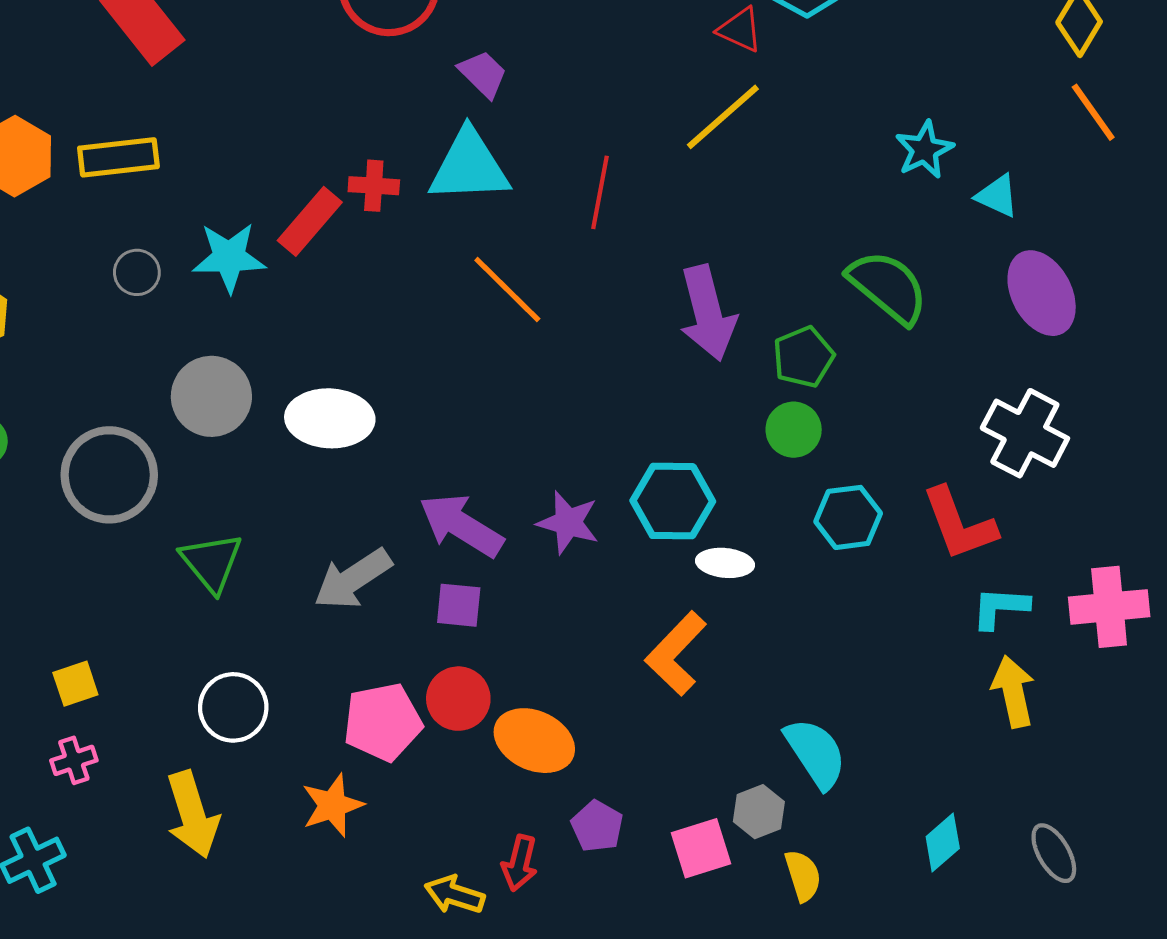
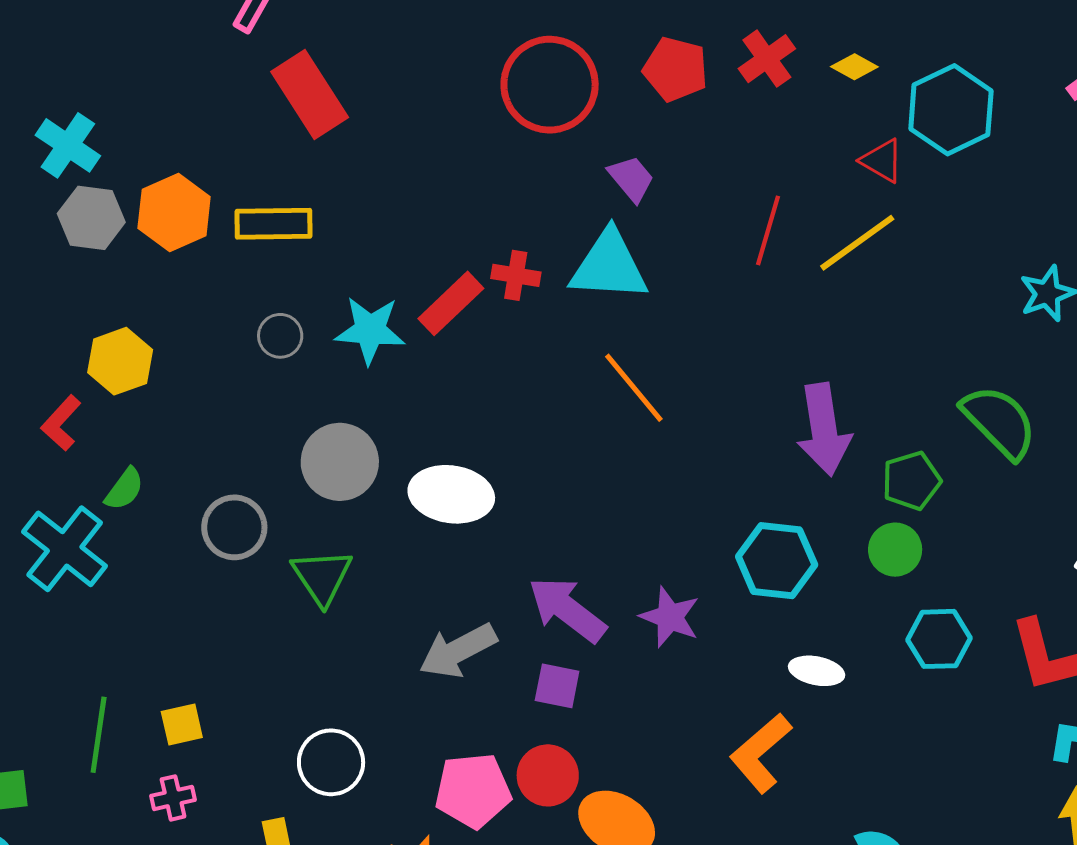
red line: (600, 192) -> (768, 230), moved
gray circle: (109, 475) -> (234, 527), size x0.7
cyan hexagon: (673, 501) -> (777, 561), moved
green triangle: (212, 562) -> (322, 577), moved

